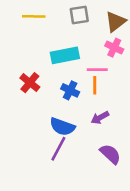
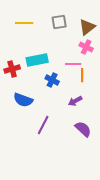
cyan rectangle: (65, 55) -> (37, 60), moved
red cross: (30, 83) -> (12, 69), moved, turned 35
orange line: (95, 85) -> (82, 75), moved
blue semicircle: (62, 127) -> (23, 100), moved

